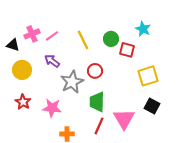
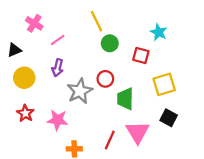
pink cross: (32, 34) -> (34, 23), moved, turned -35
green circle: (111, 39) -> (110, 43), moved
yellow line: (83, 40) -> (96, 21), moved
black triangle: (13, 45) -> (14, 50), turned -40
purple arrow: (52, 61) -> (58, 68), turned -112
green trapezoid: (97, 102) -> (125, 99), moved

